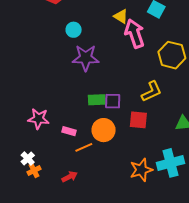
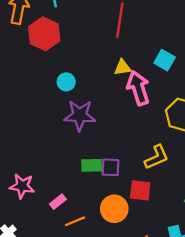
yellow triangle: (121, 16) -> (123, 67), turned -42
orange circle: (104, 130) -> (114, 209), moved
pink rectangle: (69, 131) -> (58, 202), turned -56

